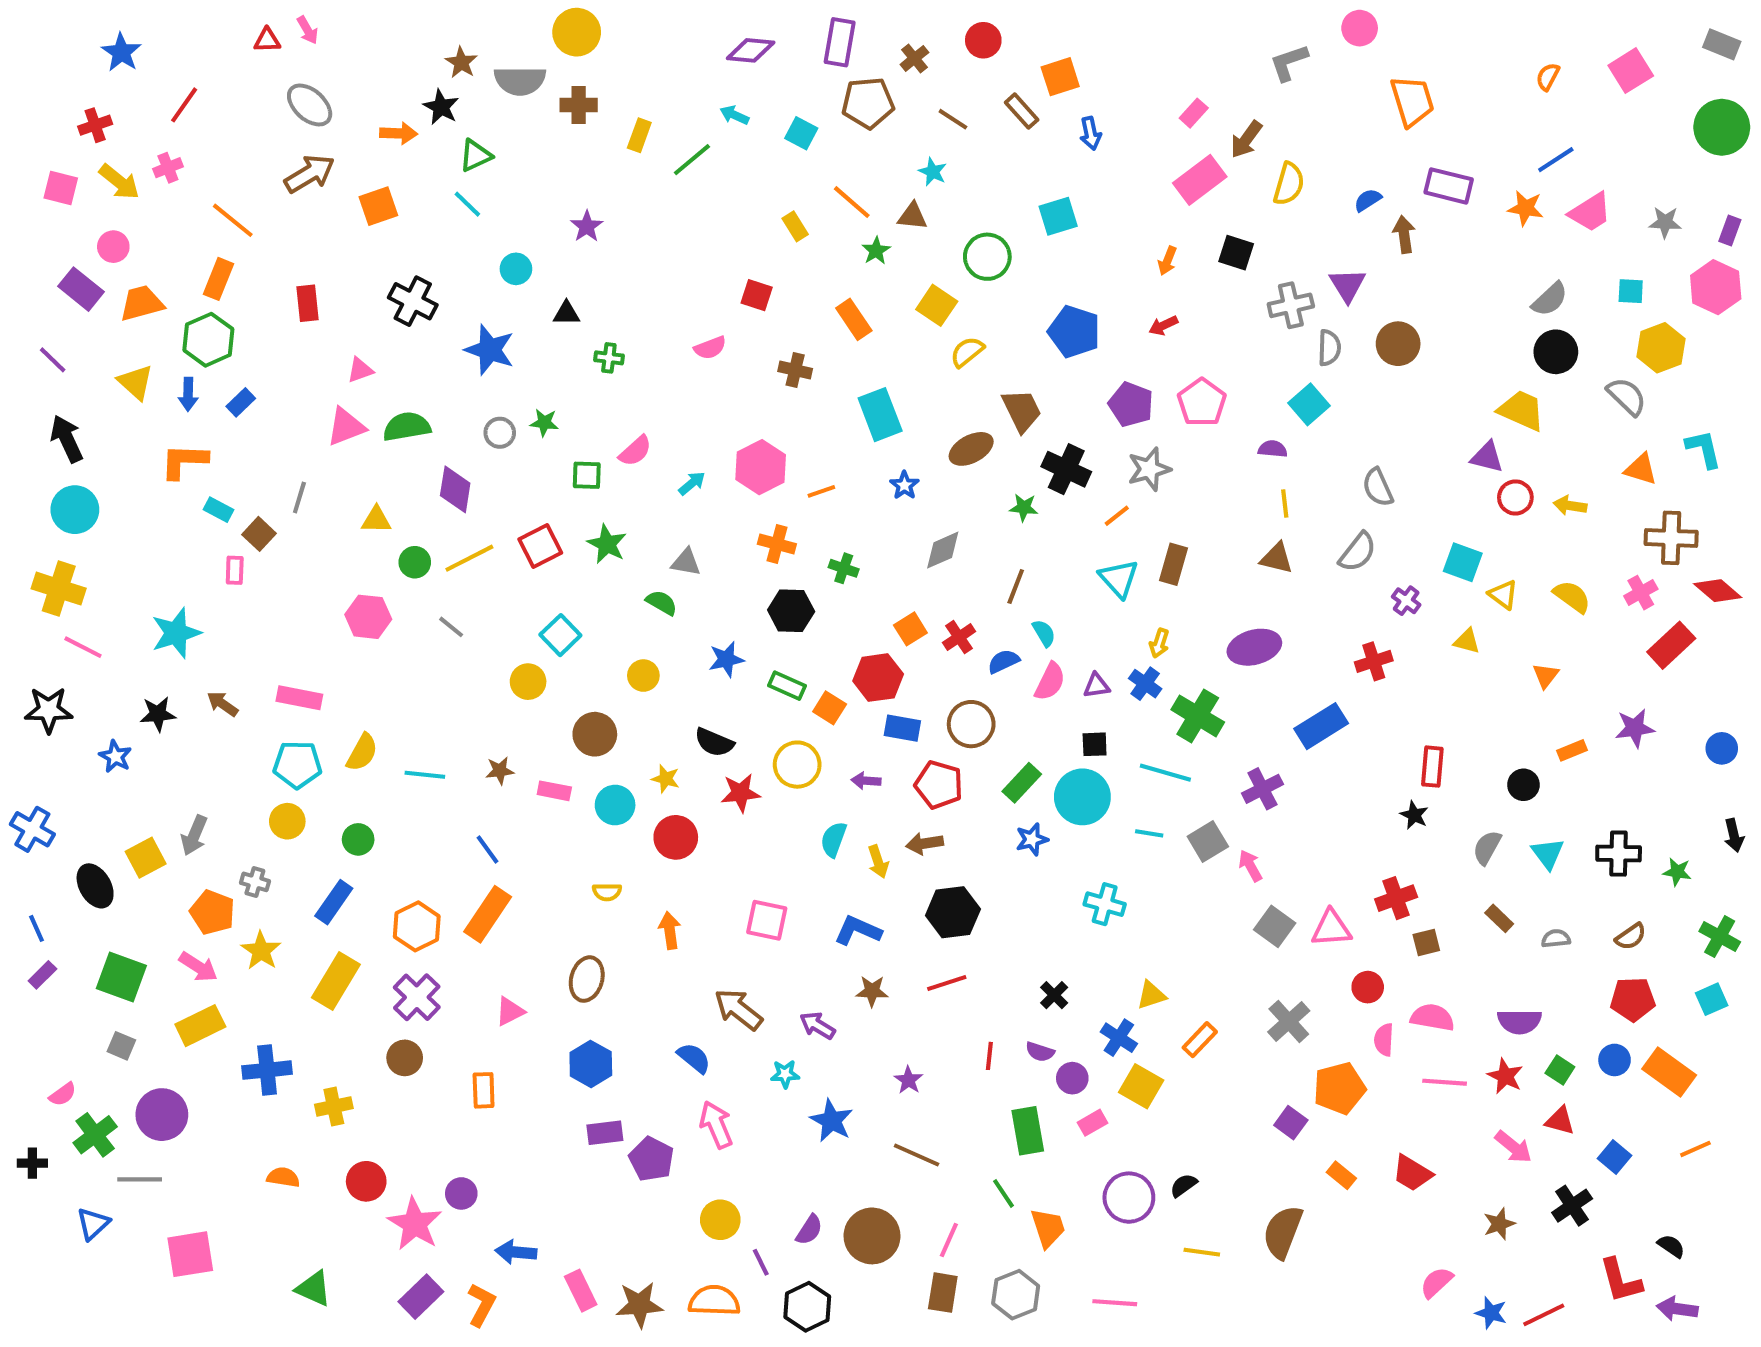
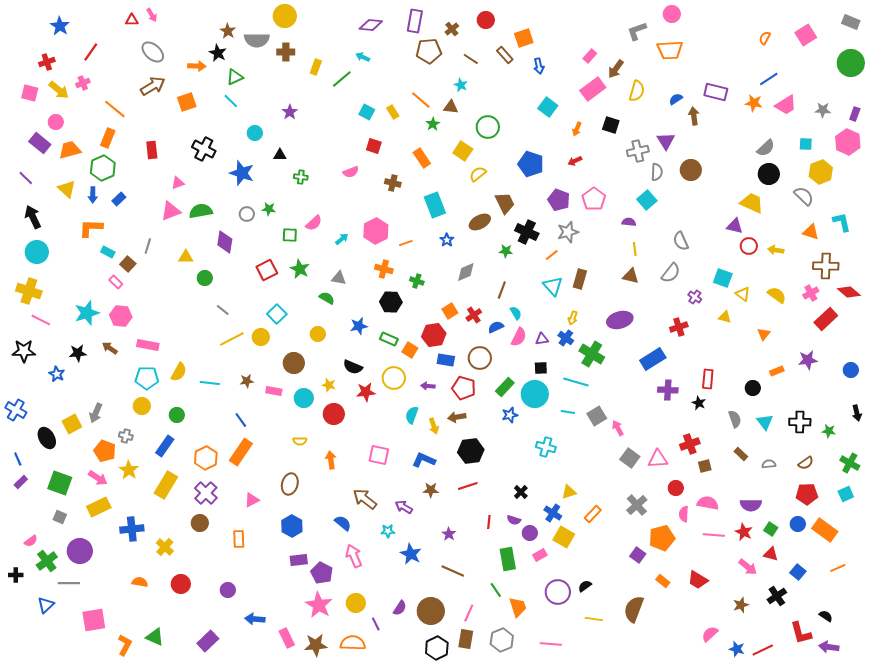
orange trapezoid: (1412, 101) -> (670, 50), moved, turned 104
cyan square: (801, 133) -> (367, 112), moved
cyan square: (1058, 216) -> (548, 107), moved, turned -36
yellow line: (469, 558) -> (232, 339), moved
pink rectangle: (235, 570) -> (116, 282), turned -48
pink hexagon: (368, 617) -> (121, 316), moved
purple cross: (1262, 789) -> (668, 390), moved, turned 30
gray semicircle: (1487, 847) -> (735, 419), turned 132
yellow cross: (334, 1106) -> (165, 547), turned -36
pink star: (415, 1224) -> (319, 605), moved
orange L-shape: (482, 1305) -> (125, 645), moved
black hexagon: (807, 1307) -> (437, 648), moved

